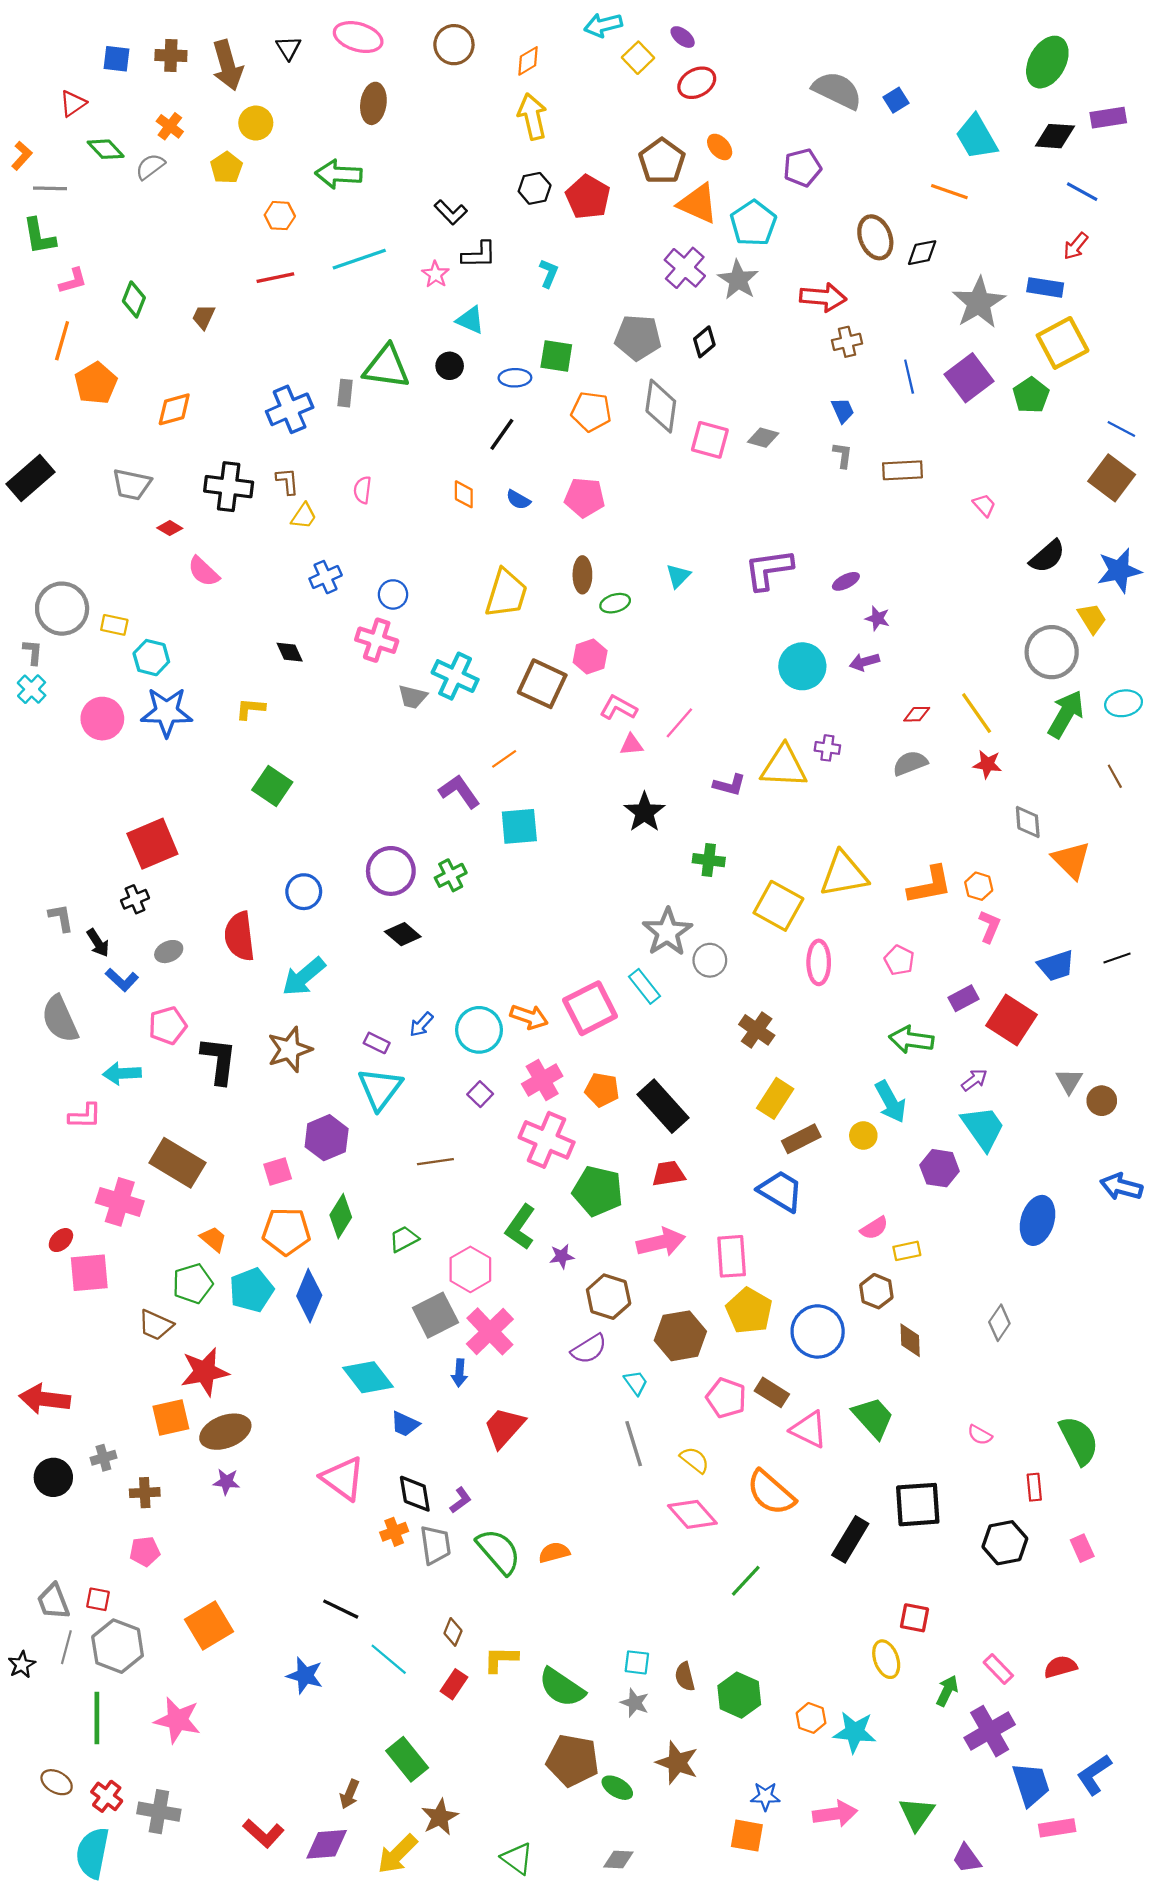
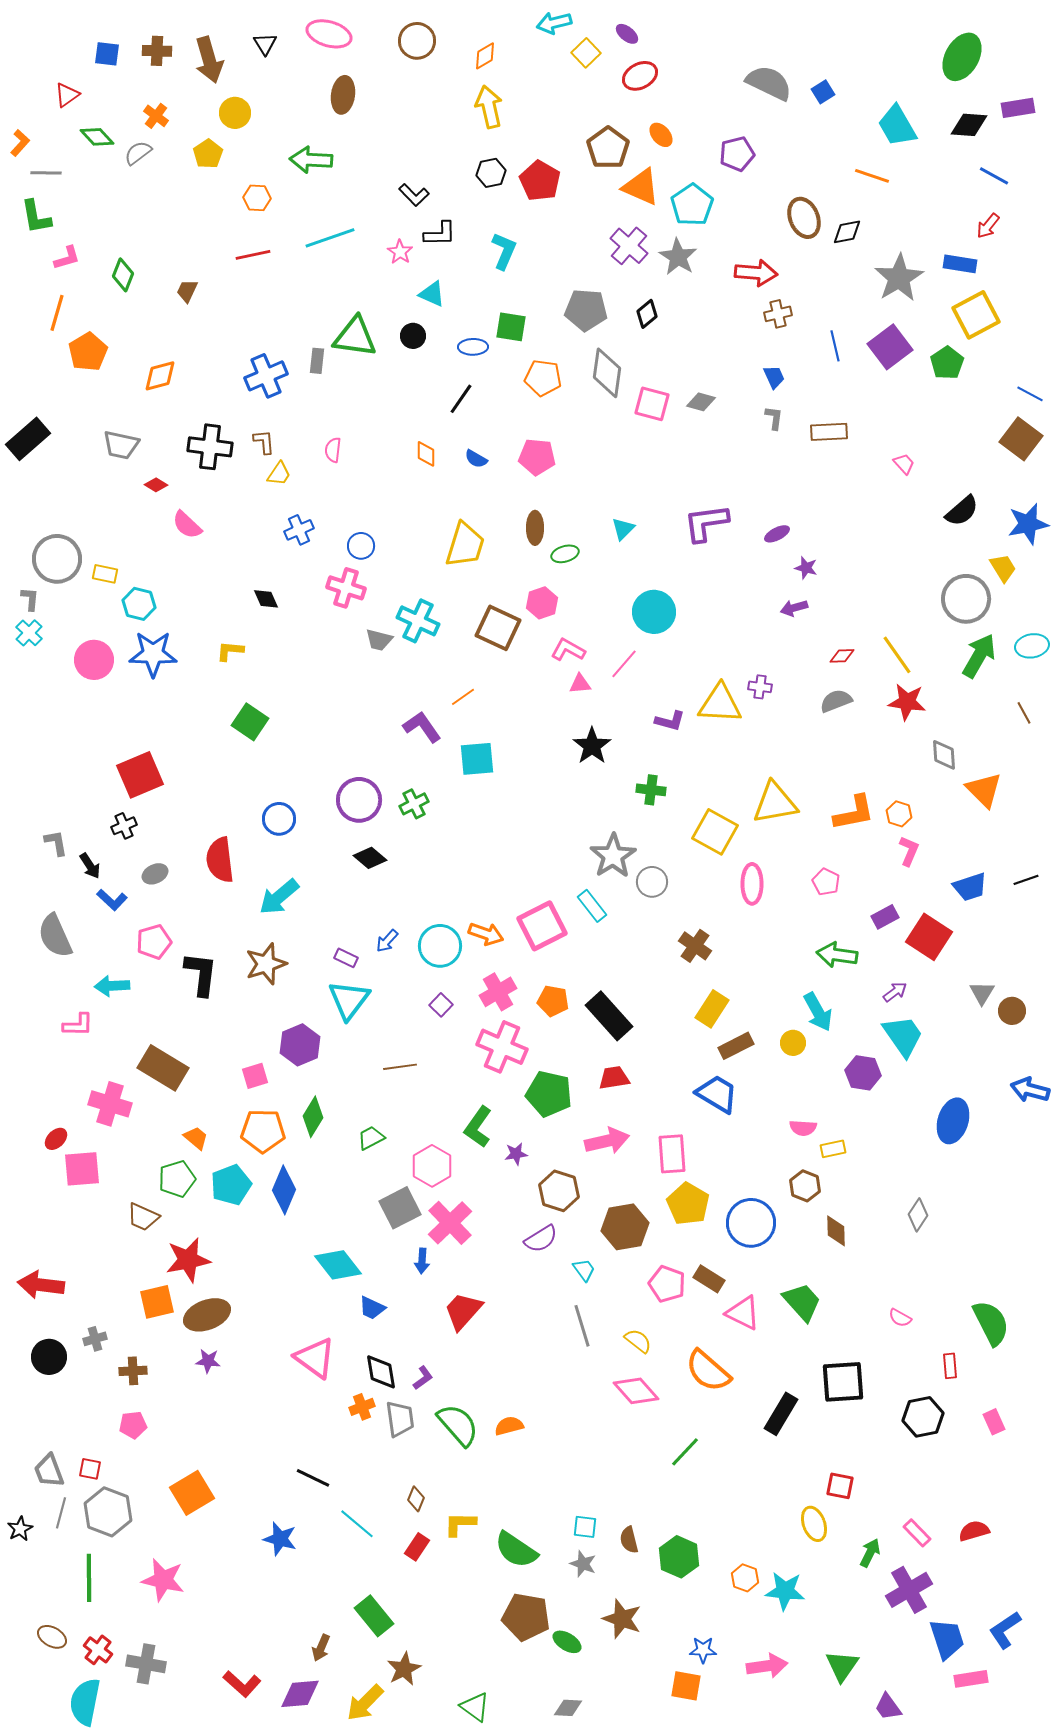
cyan L-shape: (549, 273) -> (504, 251), size x1.4
cyan circle: (802, 666) -> (654, 612), moved
red star: (987, 764) -> (907, 702), size x1.4
pink semicircle: (874, 1228) -> (803, 1128), turned 36

